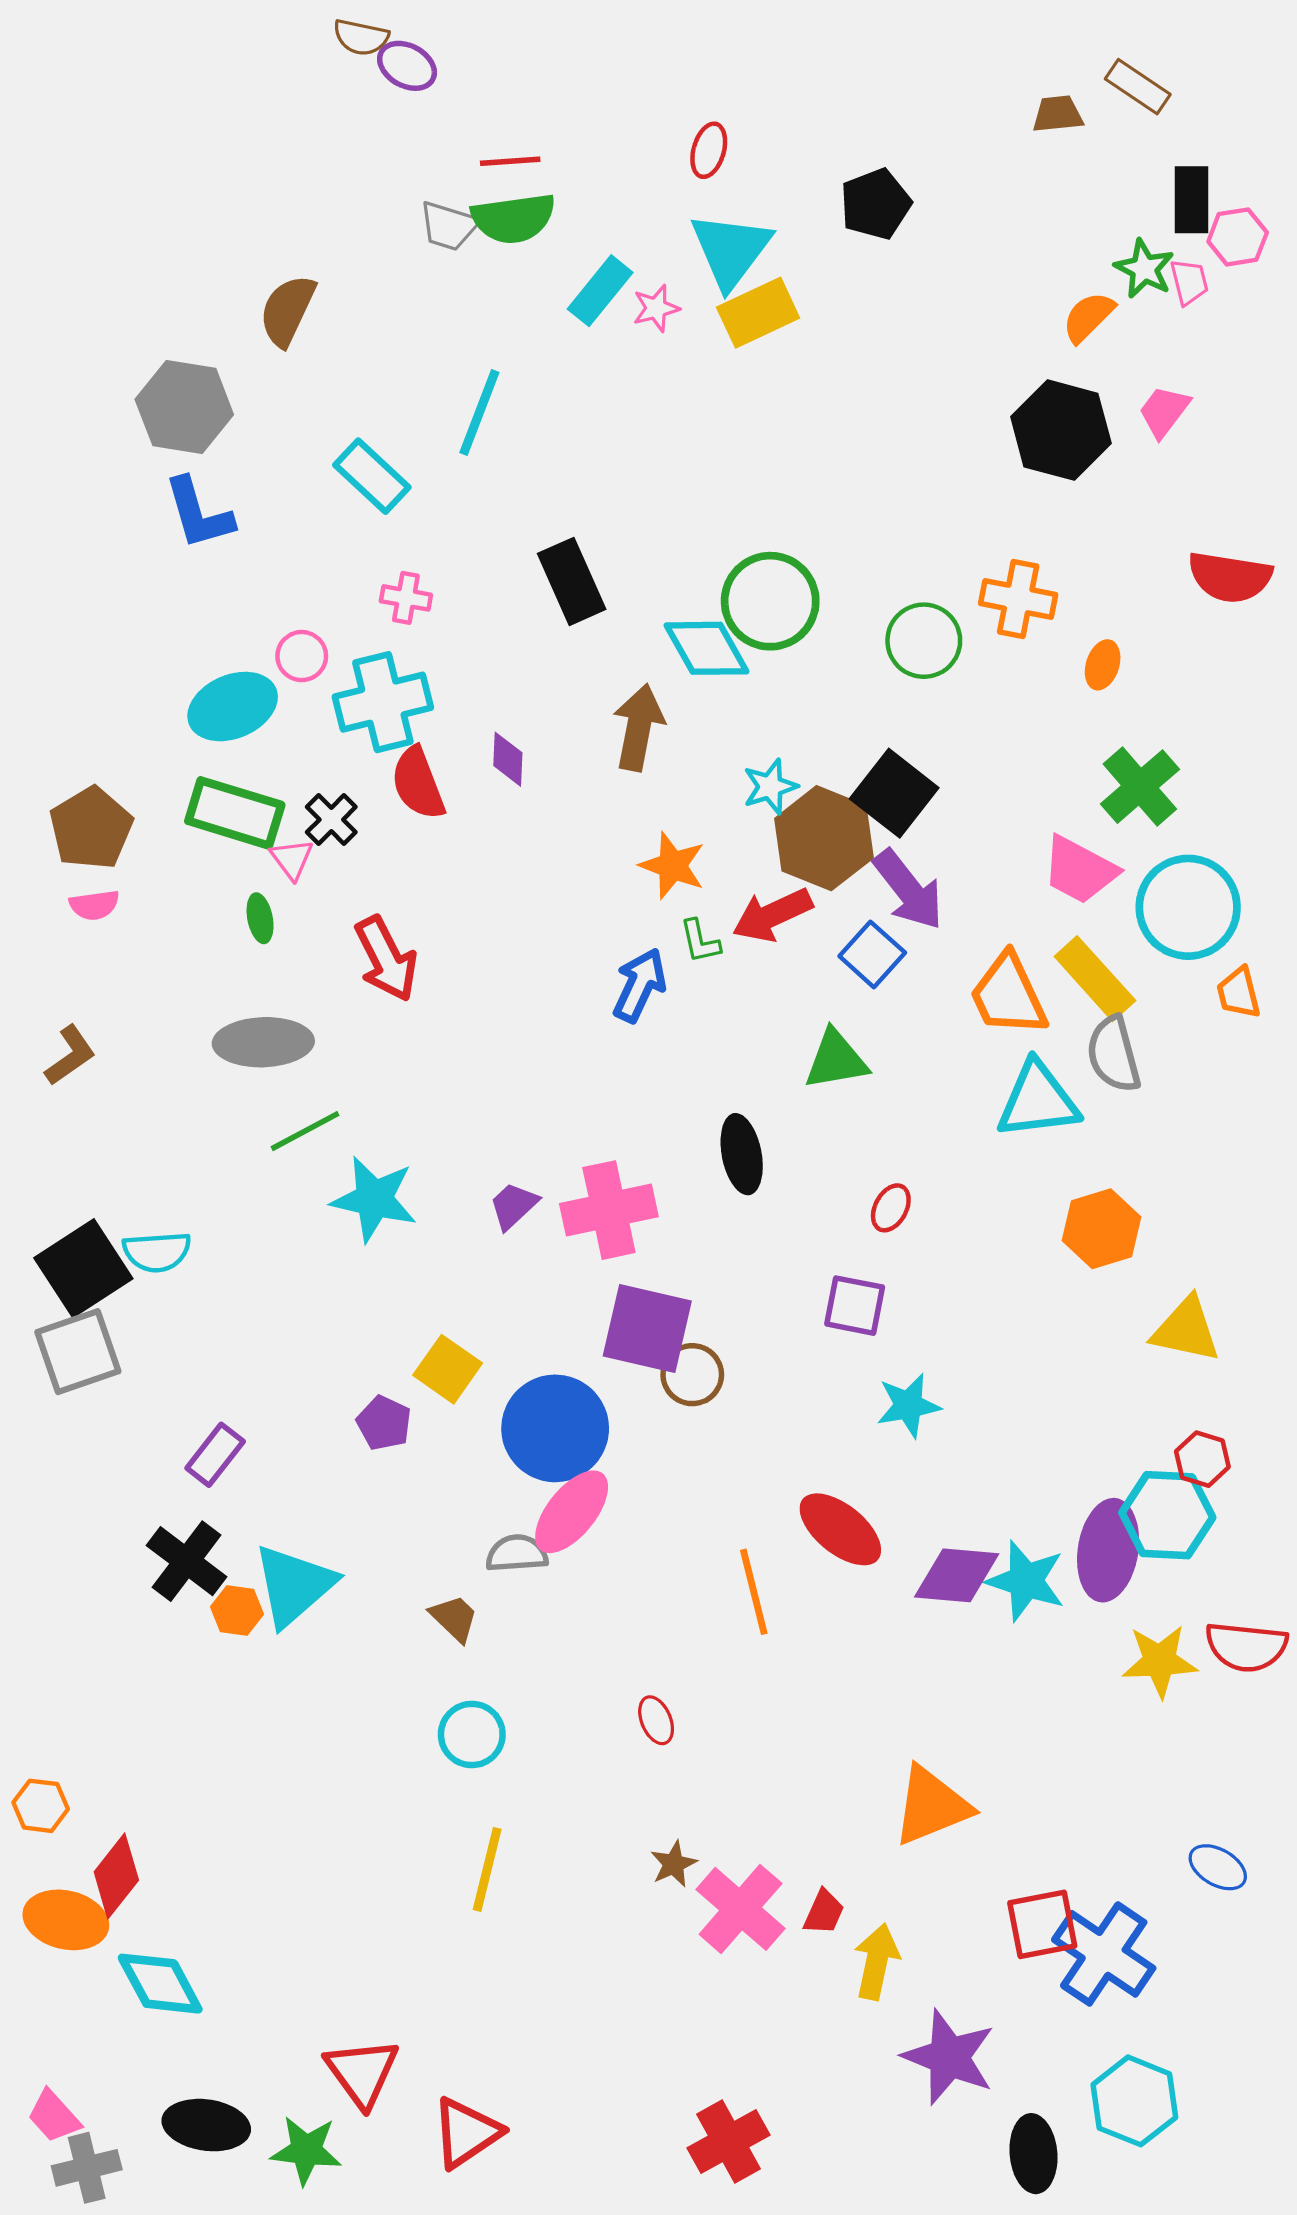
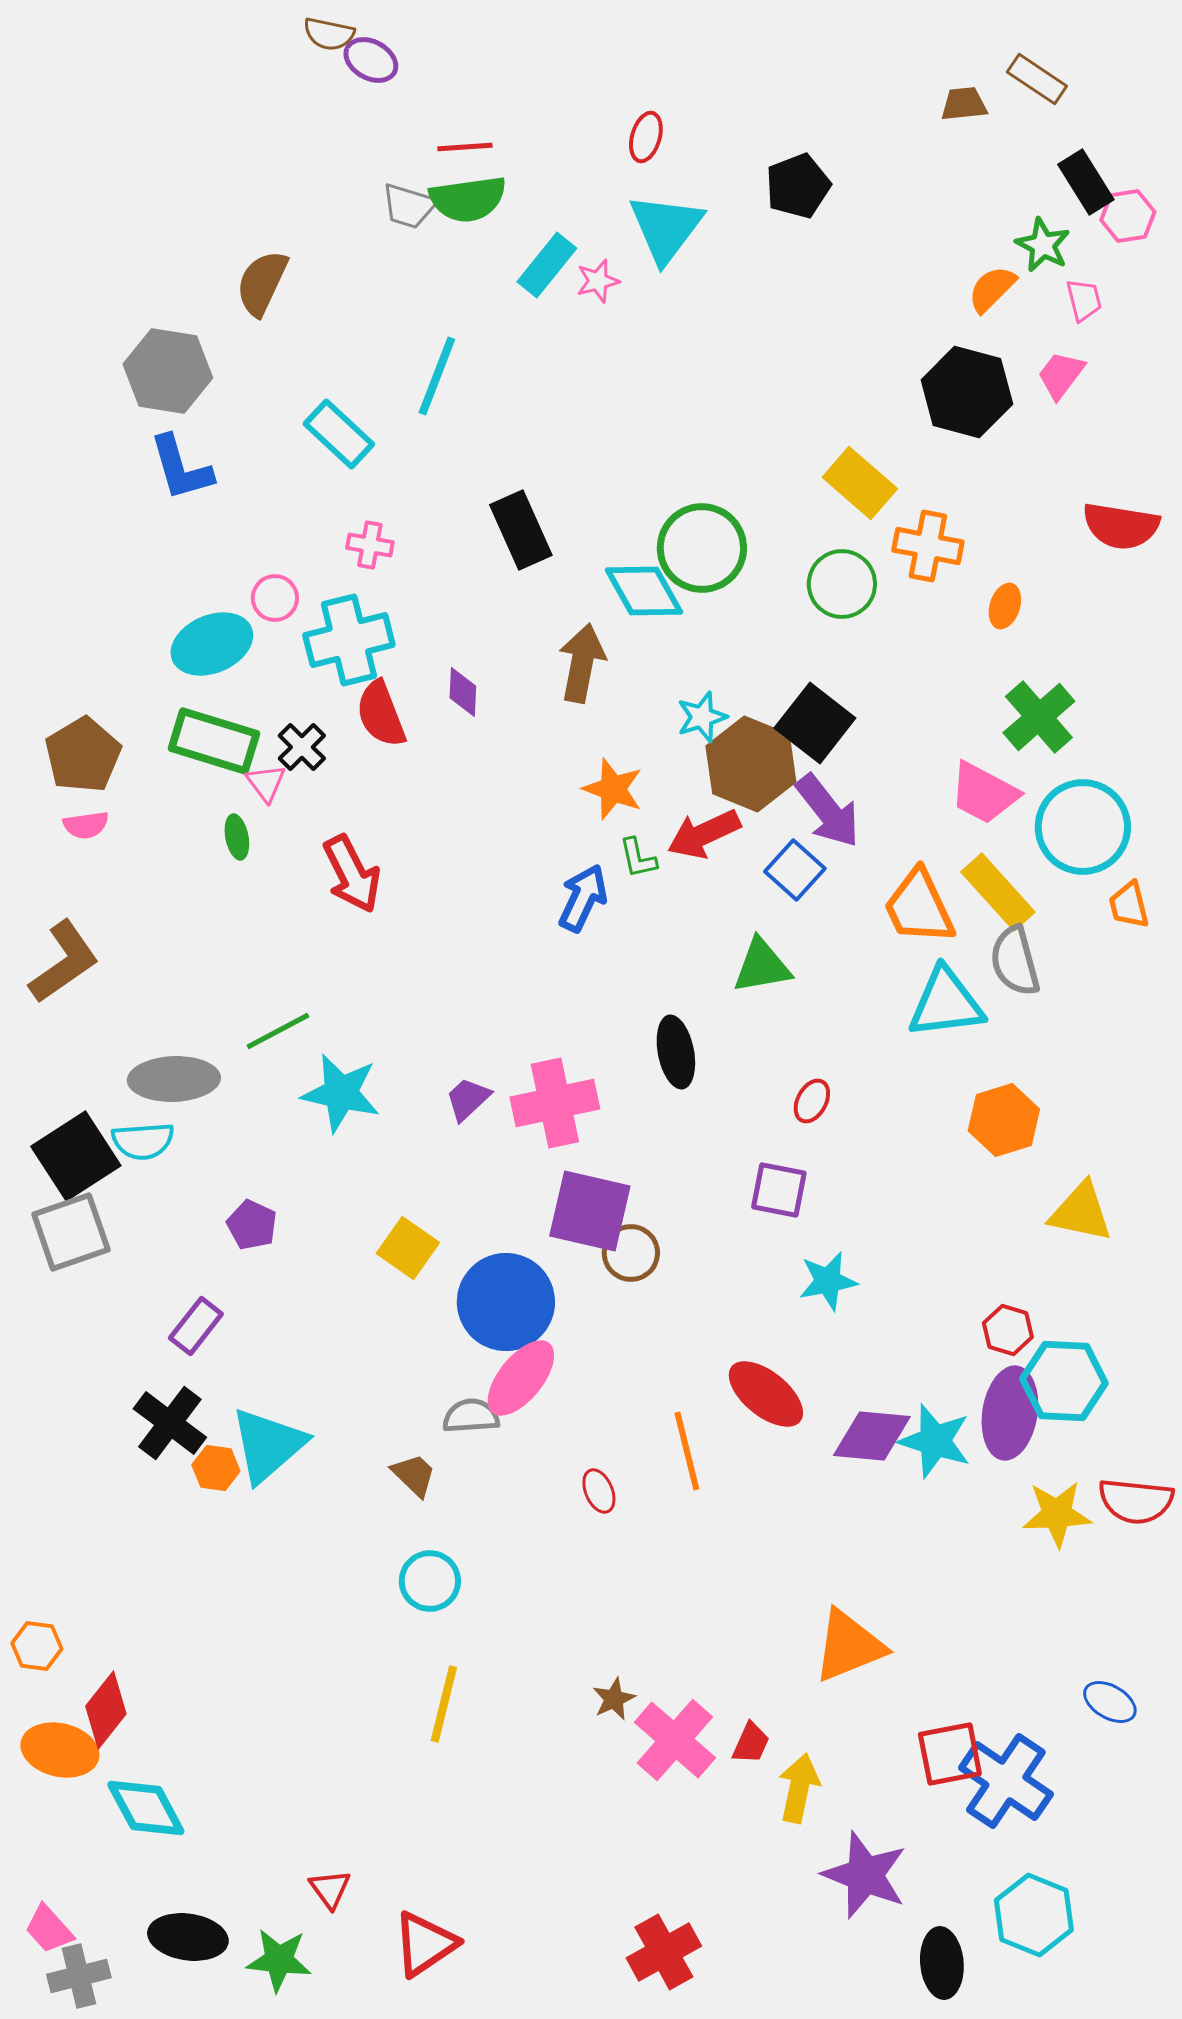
black rectangle: (1191, 200) -> (1086, 182), turned -32
pink trapezoid: (1189, 282) -> (1084, 300), moved
yellow rectangle: (758, 313) -> (860, 483), moved, turned 66
gray ellipse: (263, 1042) -> (174, 1079), moved
brown L-shape: (70, 1055) -> (64, 962), size x1.5
purple pentagon: (384, 1423) -> (252, 1225), moved
red hexagon: (1202, 1459) -> (1008, 1330), moved
red ellipse: (656, 1720) -> (599, 1491), moved
red triangle: (362, 2072) -> (330, 1889), size x0.6

